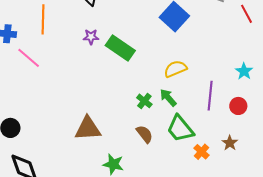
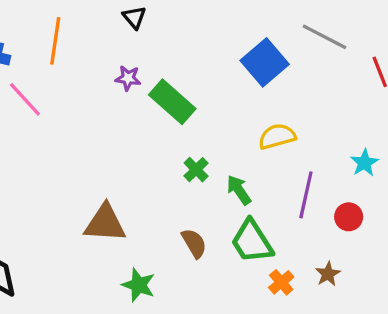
yellow semicircle: (175, 69) -> (277, 136), moved
green cross: (144, 101) -> (196, 170), moved

